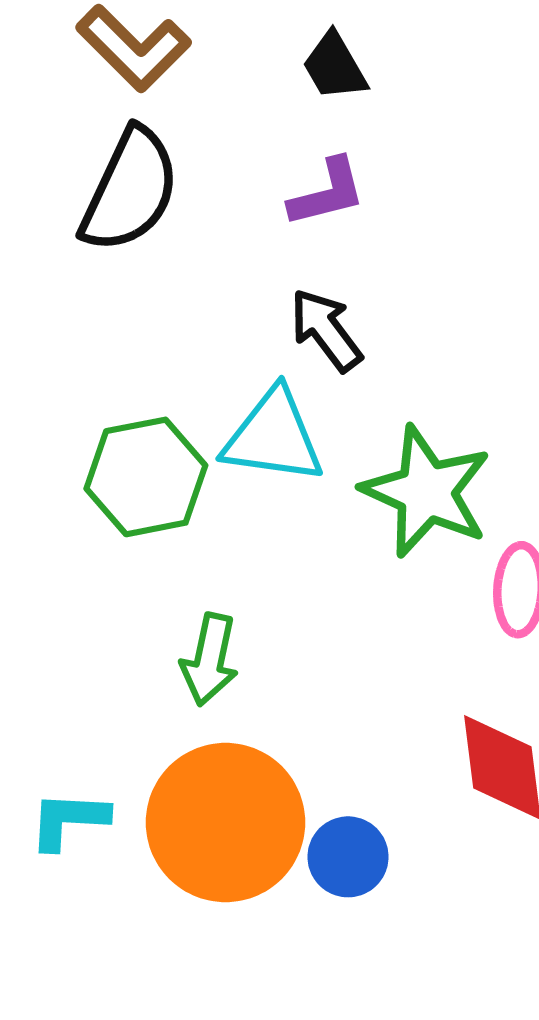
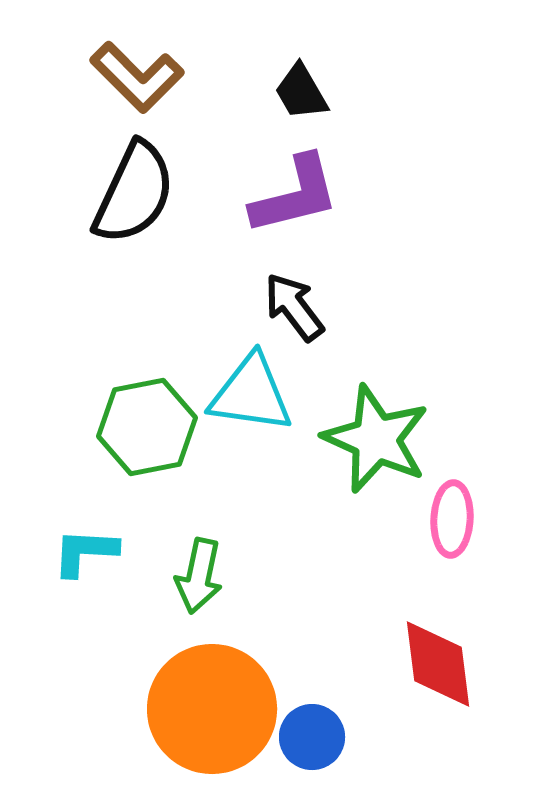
purple L-shape: (327, 193) -> (295, 195), size x1.4
cyan L-shape: (69, 820) -> (85, 552), moved

